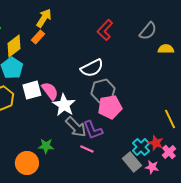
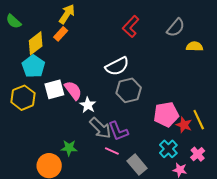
white star: (64, 105) -> (88, 105), size x0.7
pink pentagon: (110, 107) -> (166, 114), moved
red star: (156, 143) -> (184, 125), moved
gray rectangle: (132, 162) -> (137, 165), moved

